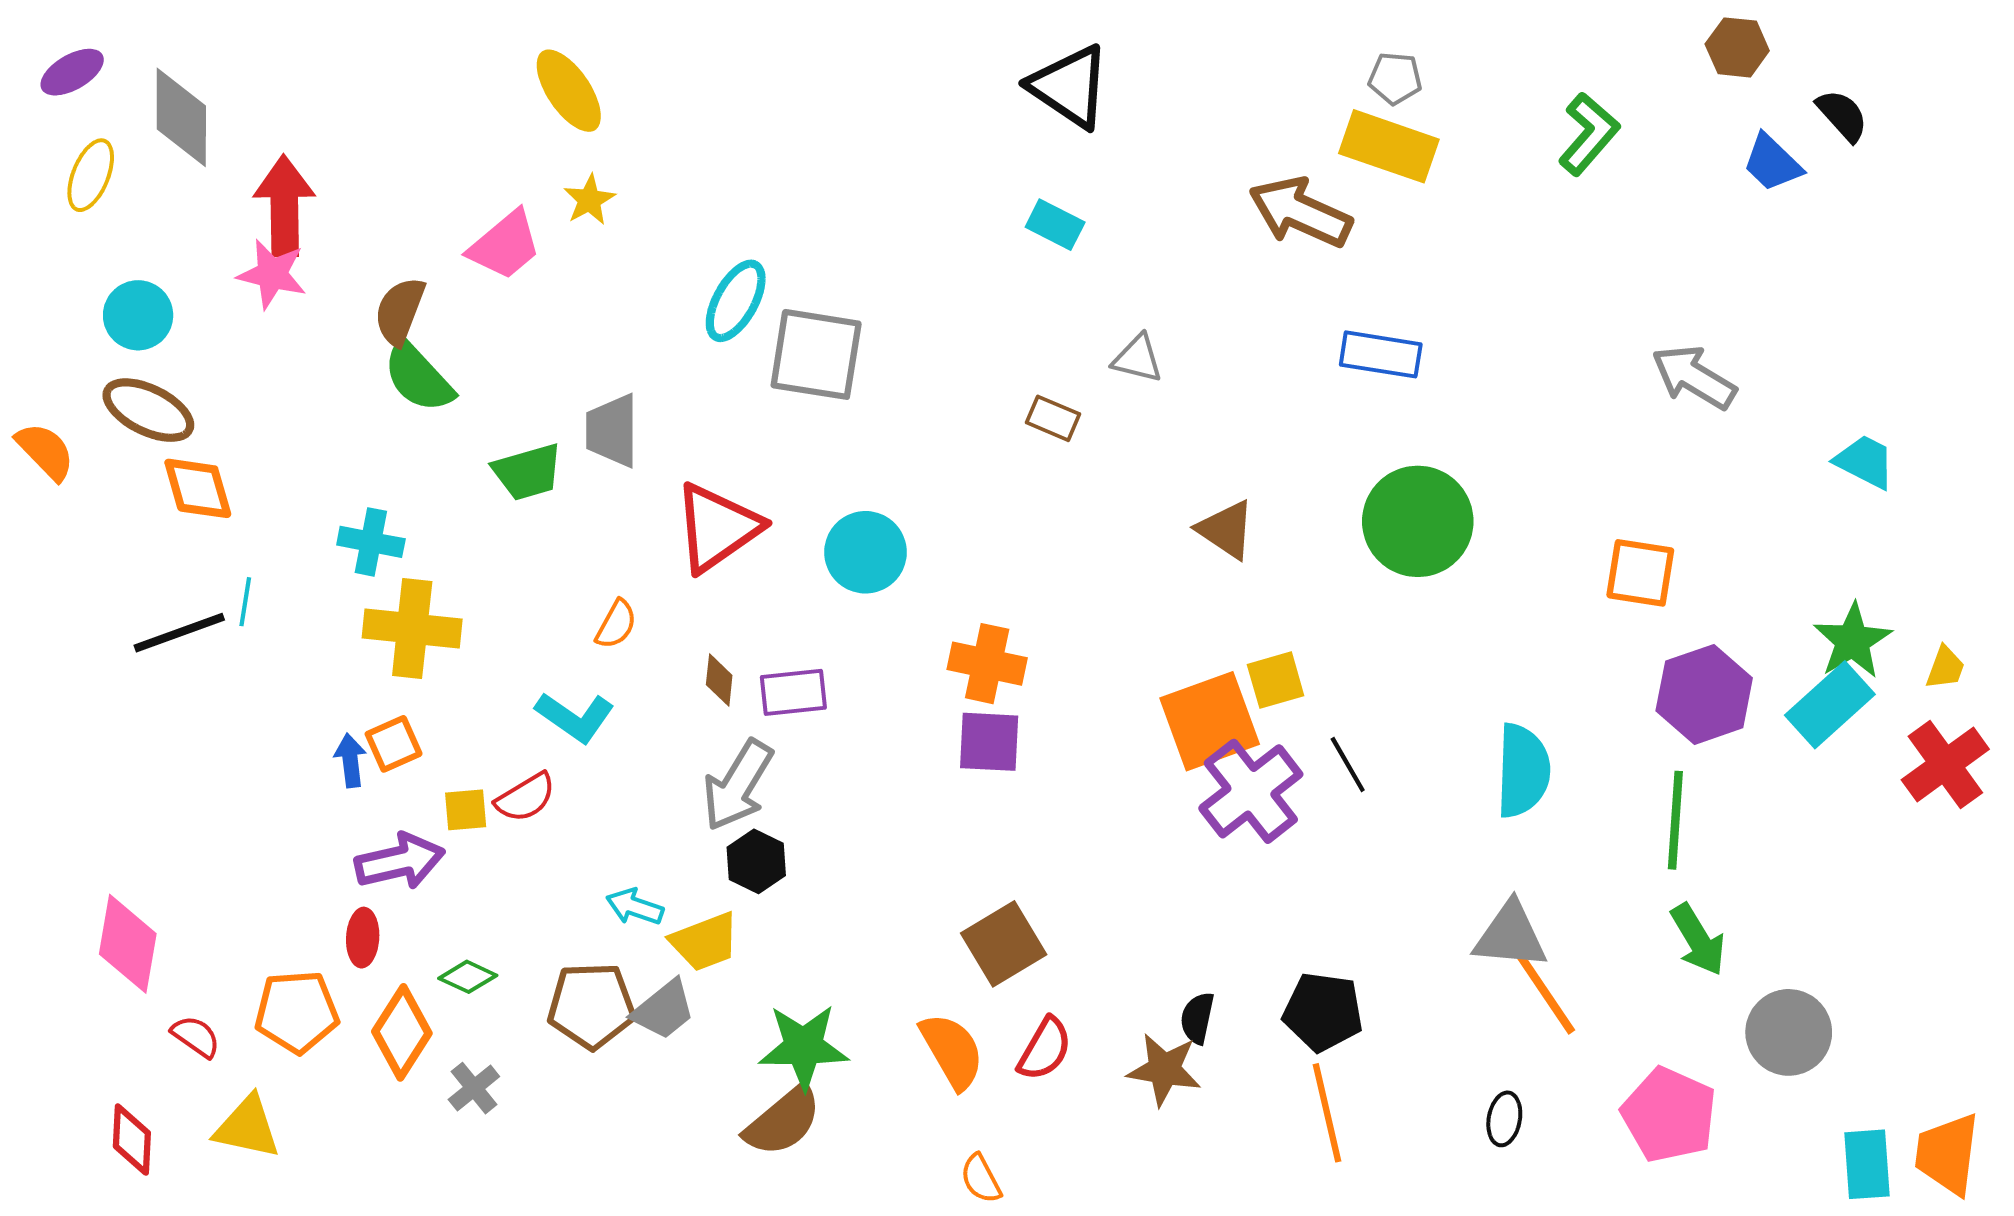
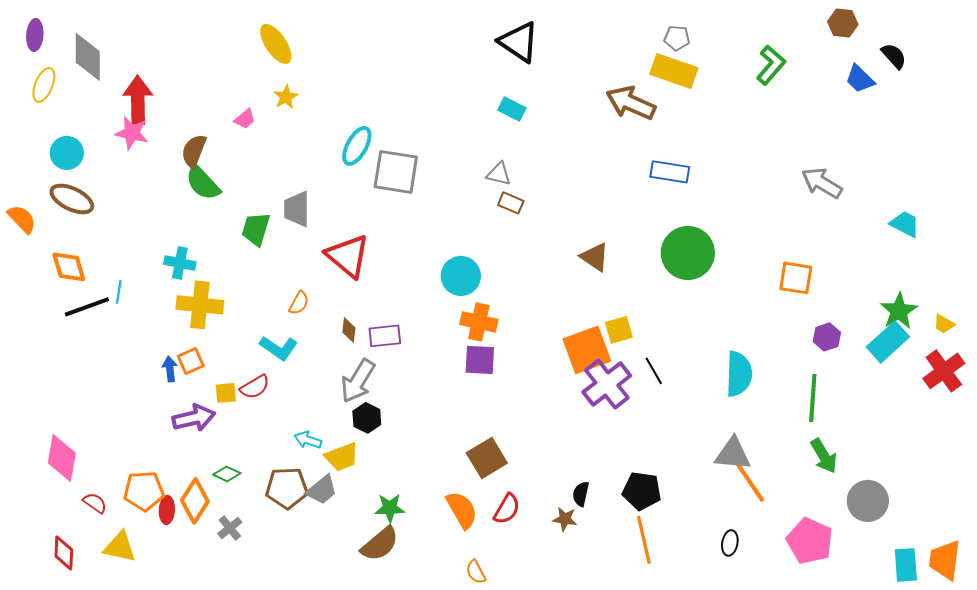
purple ellipse: (72, 72) -> (35, 35), turned -56
pink trapezoid: (505, 245) -> (245, 119), size x0.6
gray triangle: (1138, 359) -> (499, 174), moved
green trapezoid: (528, 472) -> (256, 229), turned 123
orange diamond: (198, 488) -> (69, 267), moved
red triangle: (717, 528) -> (348, 256), turned -45
cyan circle: (865, 552) -> (461, 276), moved
yellow trapezoid: (1945, 668) -> (944, 324), turned 100
purple hexagon: (1704, 694) -> (827, 337), size x0.6
red ellipse: (363, 938) -> (167, 510), moved
green star: (804, 1047) -> (390, 508), size x0.7
brown star: (1164, 1069) -> (565, 519), size x0.7

